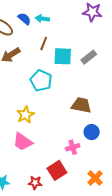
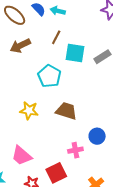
brown trapezoid: (81, 105) -> (66, 111), moved
yellow star: (25, 115) -> (29, 111), turned 30
pink trapezoid: (23, 142) -> (22, 156), moved

